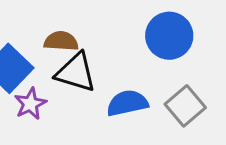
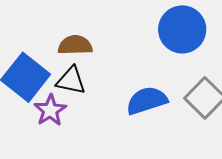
black triangle: (76, 72) -> (71, 81), moved, size x0.7

